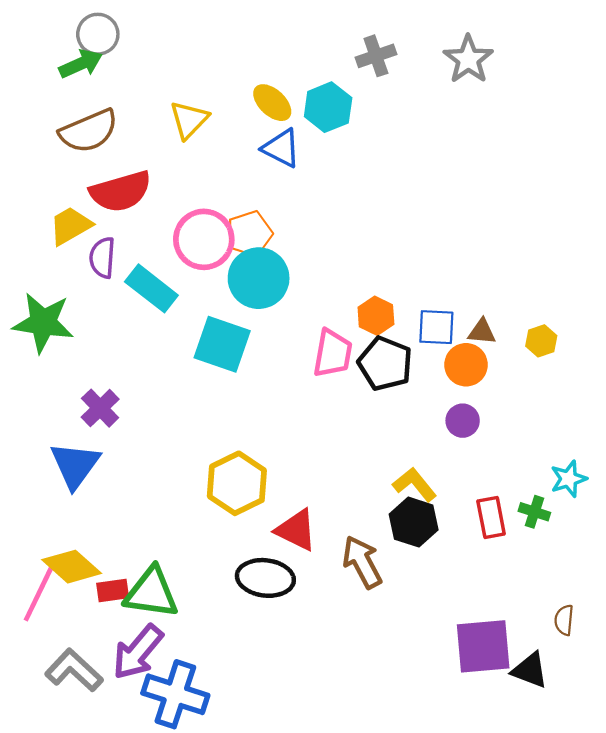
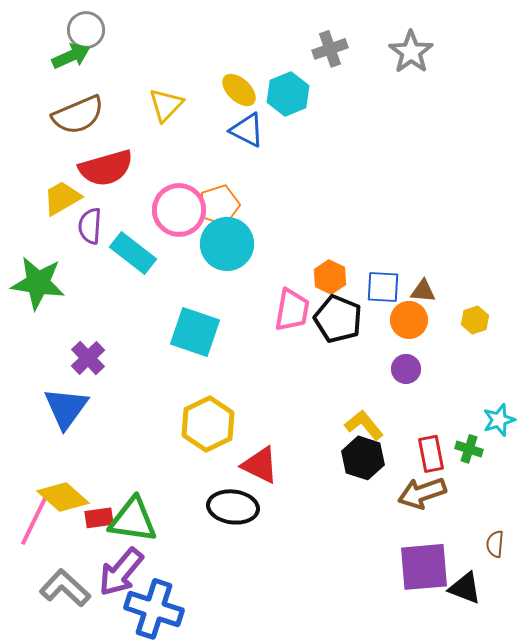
yellow hexagon: (541, 341) -> (475, 320), moved
cyan square: (222, 344) -> (195, 332), moved
brown arrow: (362, 562) -> (422, 493), moved, turned -81

